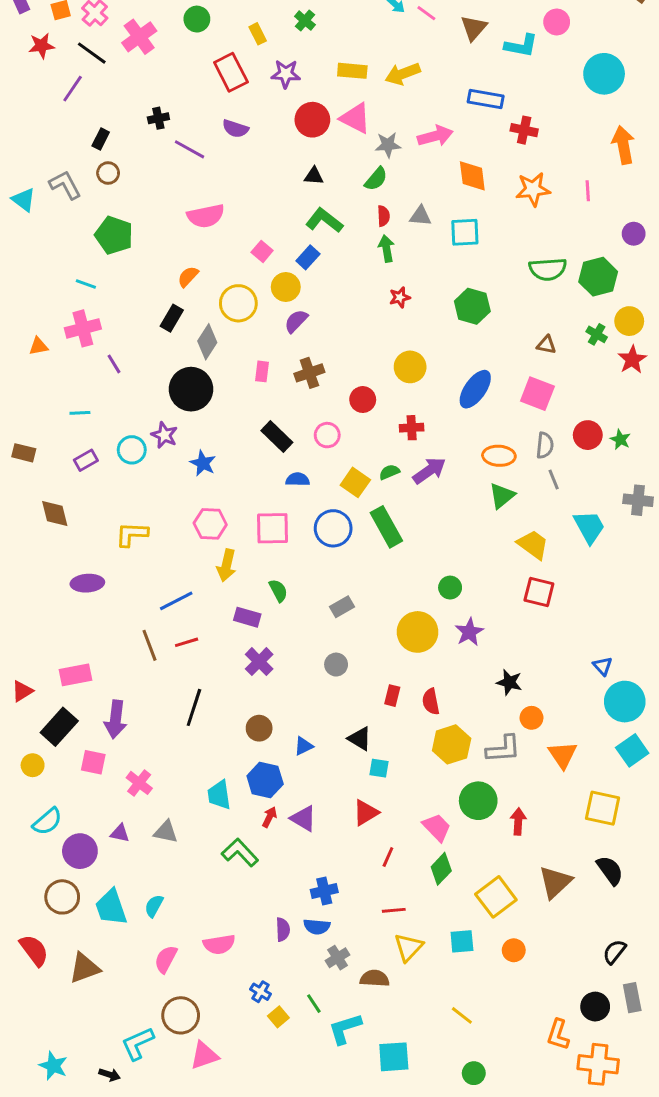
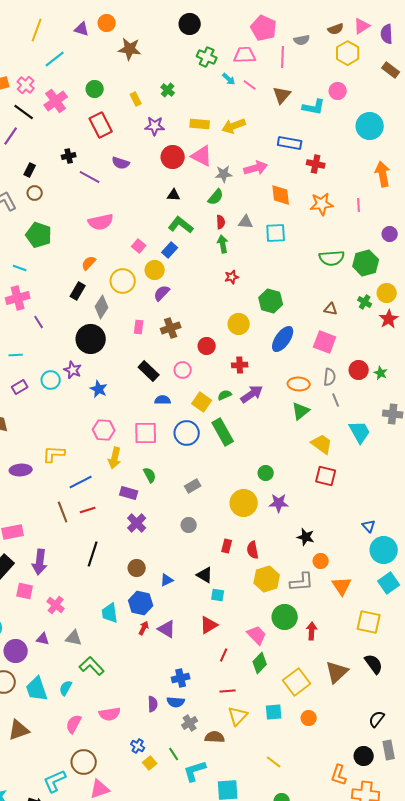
red rectangle: (231, 72) -> (101, 125), moved
green hexagon: (472, 306) -> (271, 301), moved
yellow L-shape: (132, 534) -> (54, 454), moved
purple star: (469, 632) -> (279, 503), turned 30
green L-shape: (240, 853) -> (92, 666), moved

